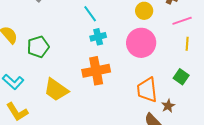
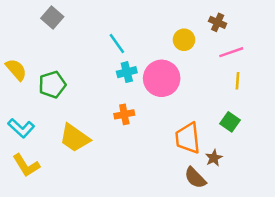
pink circle: (141, 43) -> (162, 78), moved
orange cross: (96, 71) -> (124, 114), size x0.6

